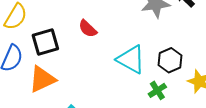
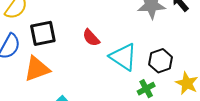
red semicircle: (88, 29) -> (91, 38), moved

